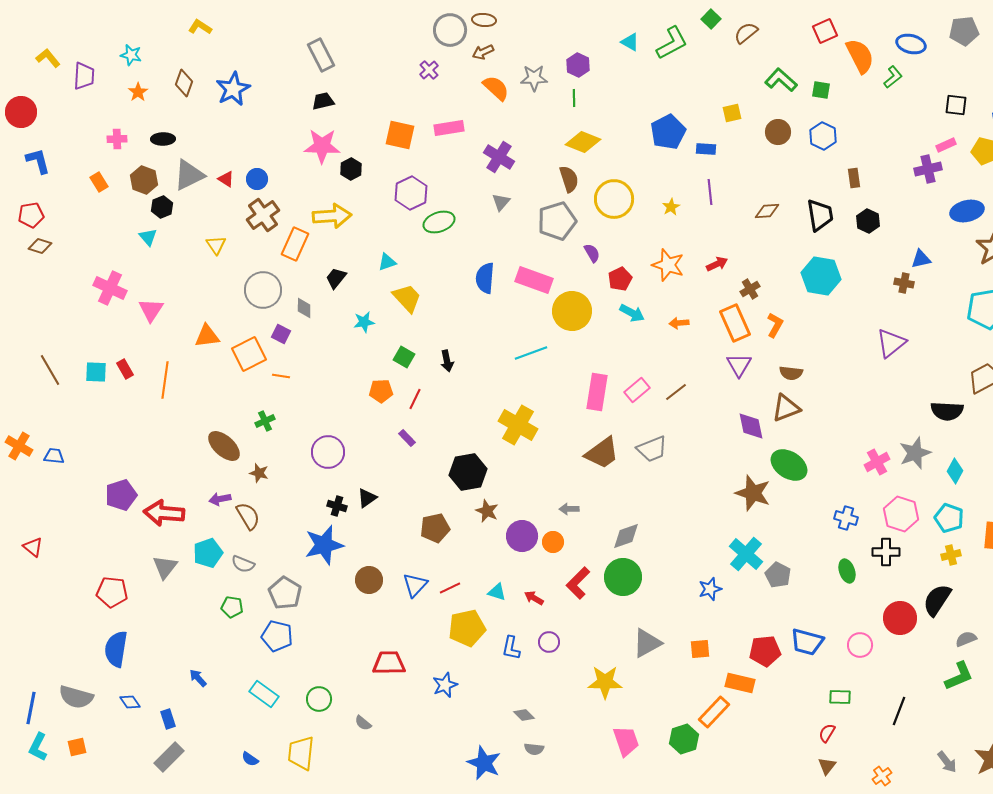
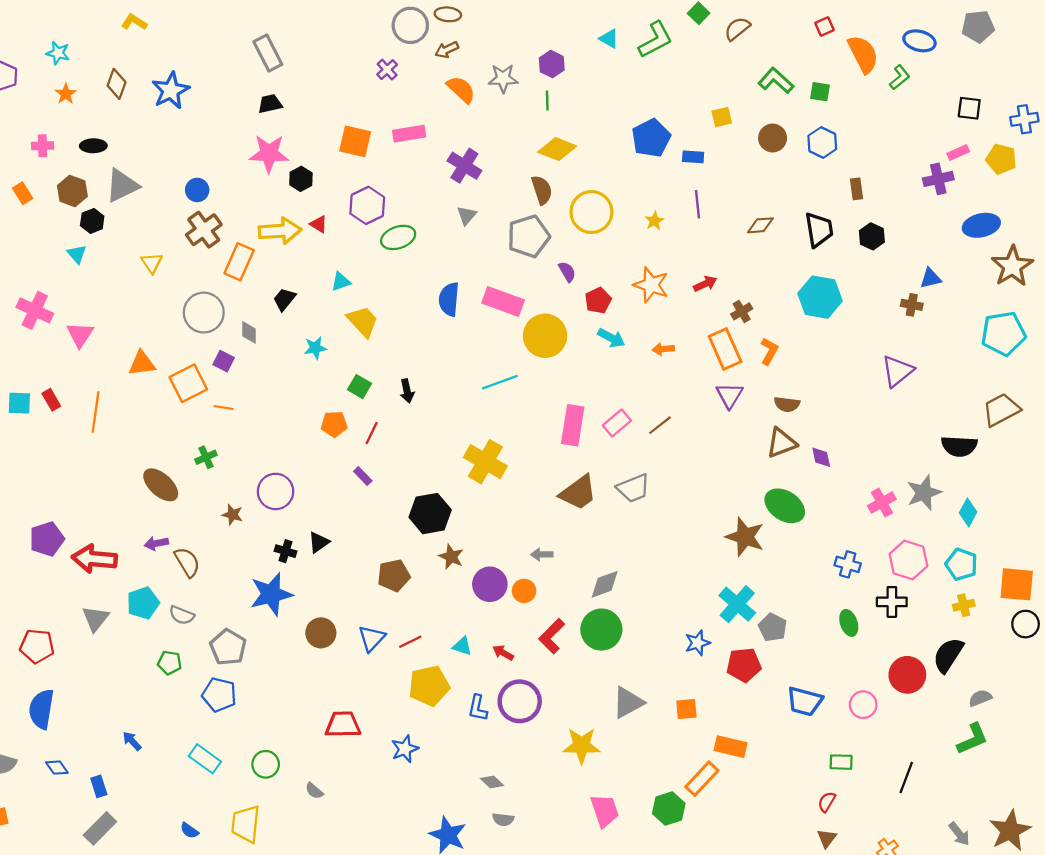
red square: (825, 31) -> (824, 26), size x0.7
red triangle: (226, 179) -> (319, 224), moved
purple diamond: (751, 426) -> (821, 457), moved, size x0.7
brown star: (259, 473) -> (232, 515), moved
purple circle: (549, 642) -> (520, 701), size x1.8
red pentagon: (765, 651) -> (744, 665), moved

